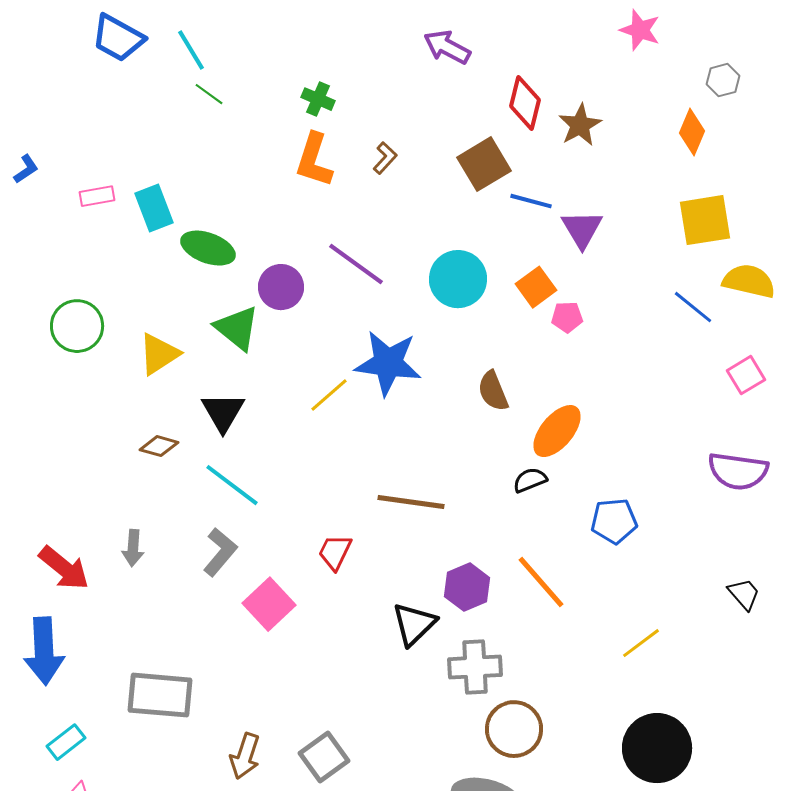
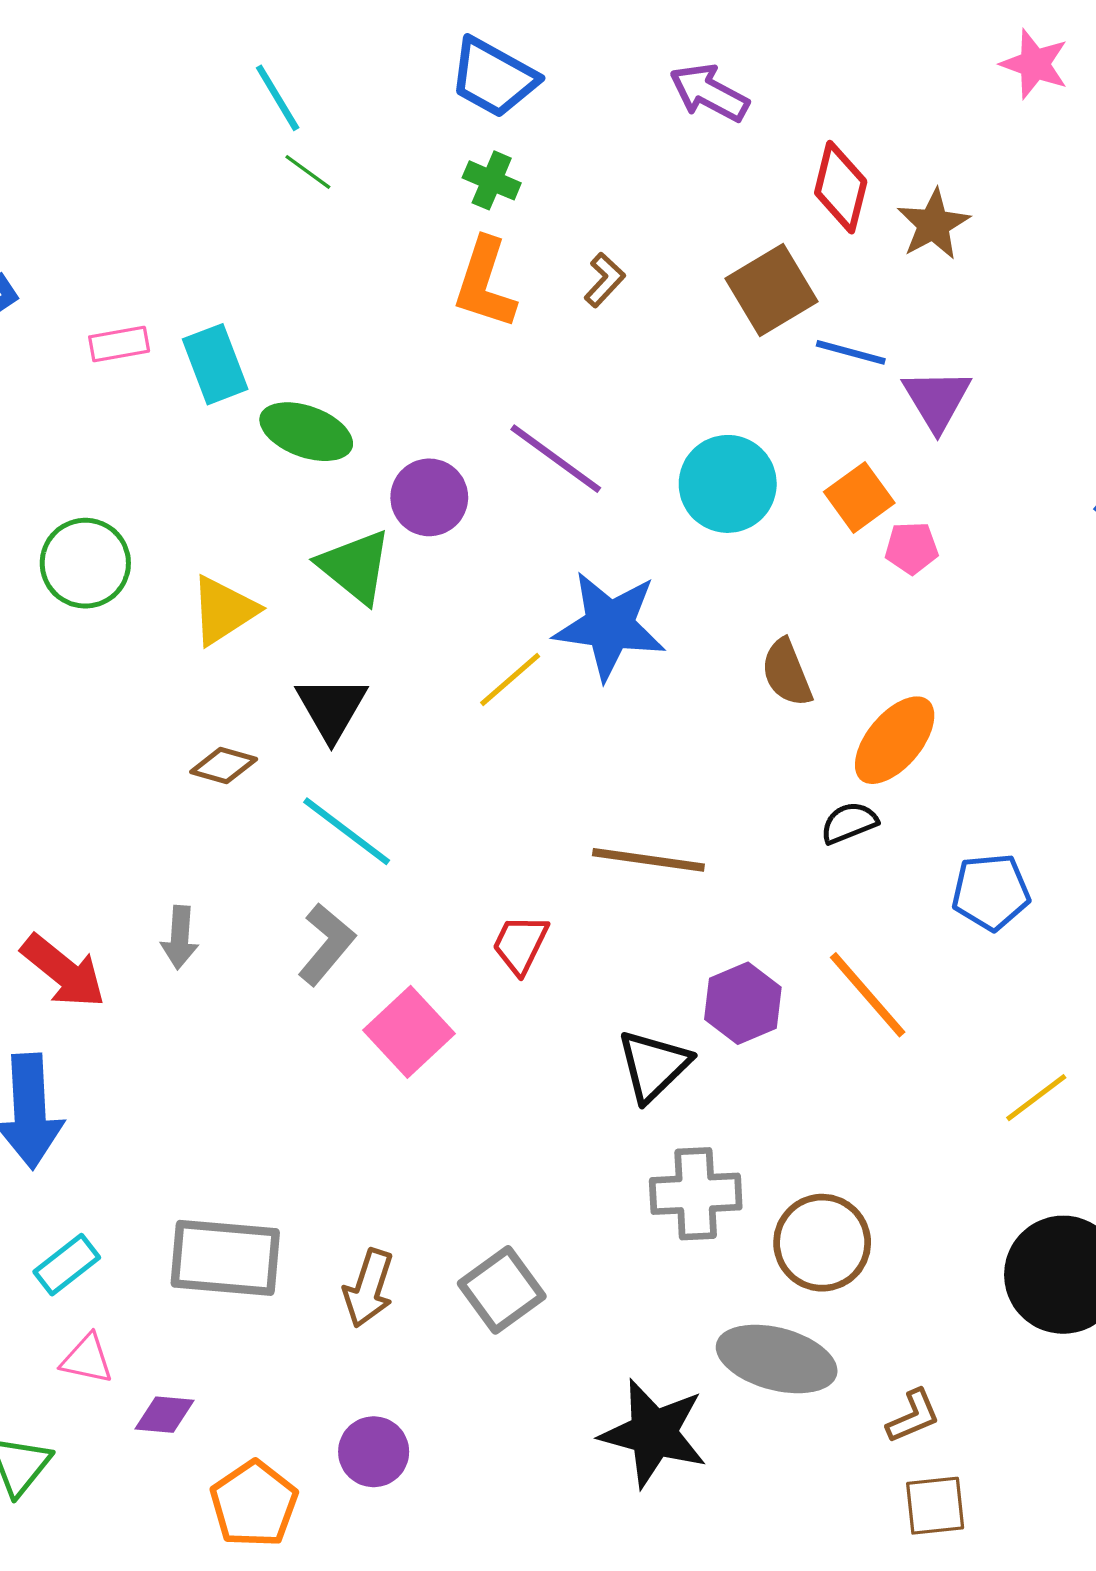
blue trapezoid: (118, 38) -> (493, 78), moved
gray cross: (475, 667) -> (696, 1194), moved
gray rectangle: (160, 695) -> (225, 1258), moved

